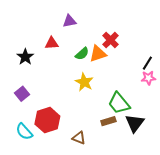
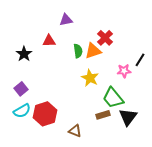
green semicircle: (82, 54) -> (78, 51), turned -56
pink star: (148, 78) -> (124, 71), moved
yellow star: (84, 82) -> (90, 78), moved
cyan semicircle: (24, 132) -> (22, 111), moved, turned -78

